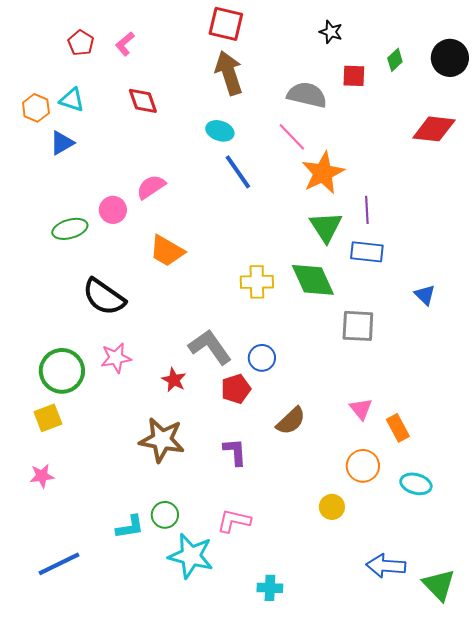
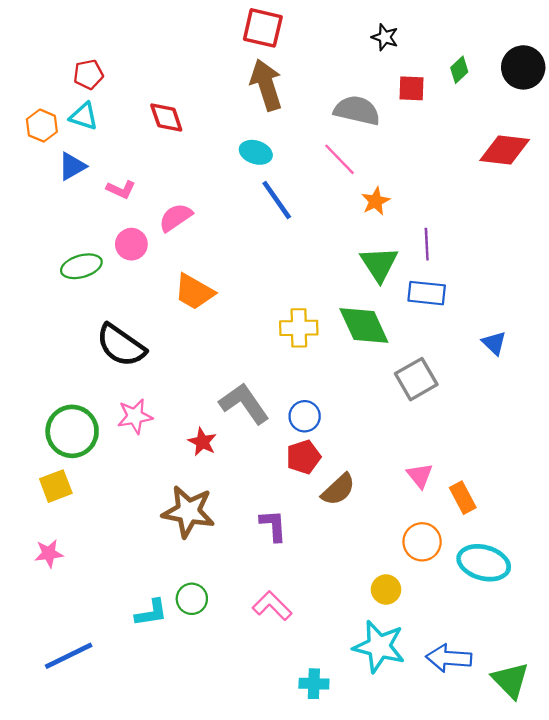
red pentagon: (81, 43) -> (88, 74), moved, turned 30
pink L-shape: (125, 44) -> (121, 190), moved, turned -115
orange star: (323, 173) -> (376, 201), size x0.6
gray square: (358, 326) -> (416, 379), turned -33
red pentagon: (236, 389) -> (303, 457), moved
cyan ellipse: (416, 484) -> (484, 563), size x1.4
pink L-shape: (234, 521) -> (272, 606), turned 32
cyan star: (191, 556) -> (379, 646), moved

